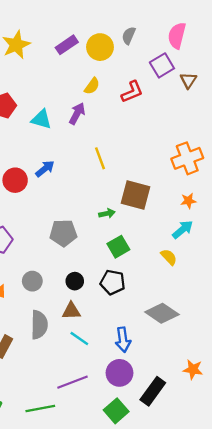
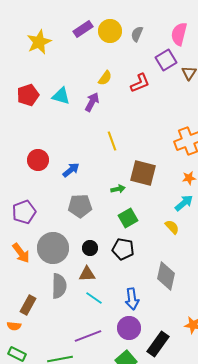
purple rectangle: (67, 45) -> (83, 29), moved
yellow circle: (100, 47) -> (110, 31), moved
cyan triangle: (41, 119) -> (61, 96), moved
blue arrow: (45, 169) -> (71, 170), moved
gray circle: (32, 281) -> (53, 248), size x1.8
gray diamond: (162, 313) -> (166, 276), turned 68

